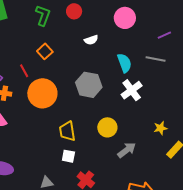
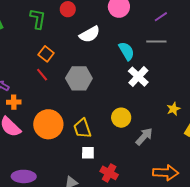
white semicircle: (91, 40) -> (90, 34), size x1.5
red line: (24, 71) -> (42, 75), moved
gray hexagon: (89, 85) -> (79, 78), moved
orange circle: (42, 93) -> (48, 124), moved

